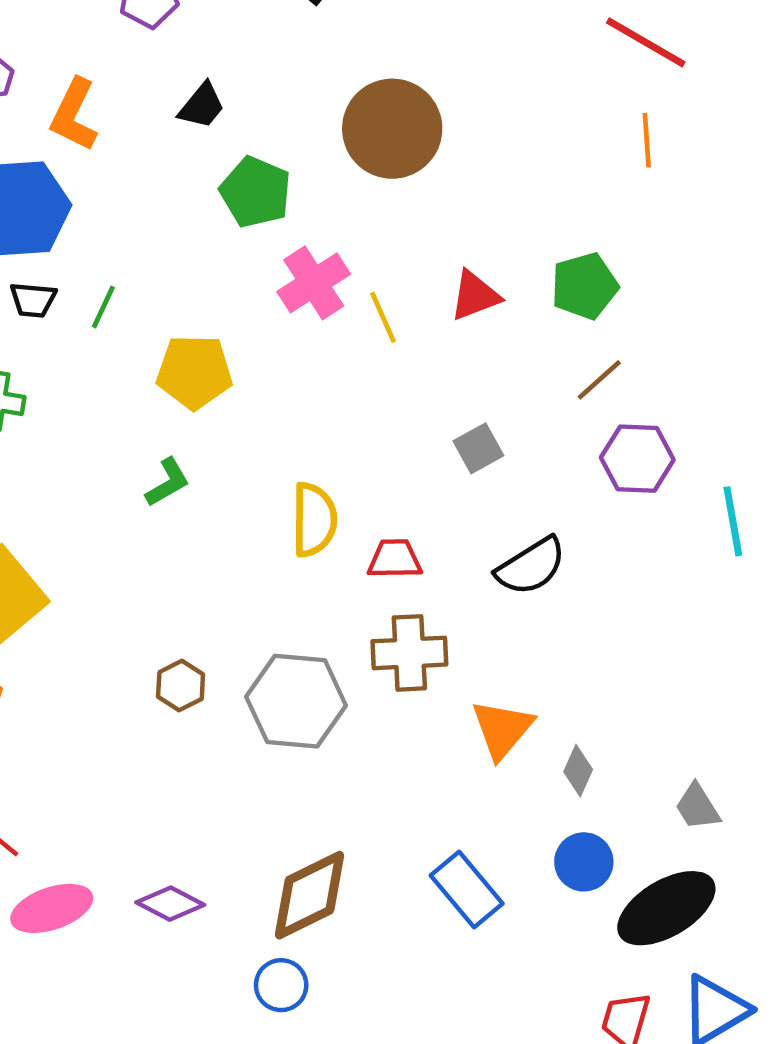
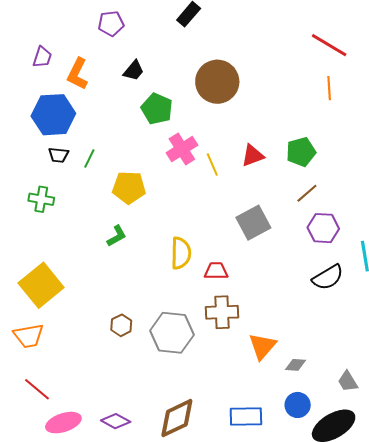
gray square: (478, 448) -> (253, 223), size x1.6
black semicircle: (531, 566) -> (328, 277), moved
gray diamond: (578, 771) -> (296, 365), turned 70
blue rectangle: (467, 889) -> (246, 416), turned -52

